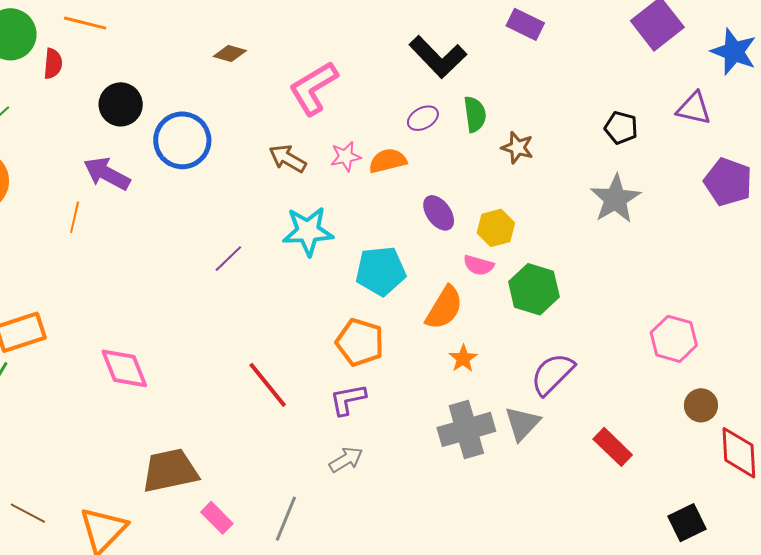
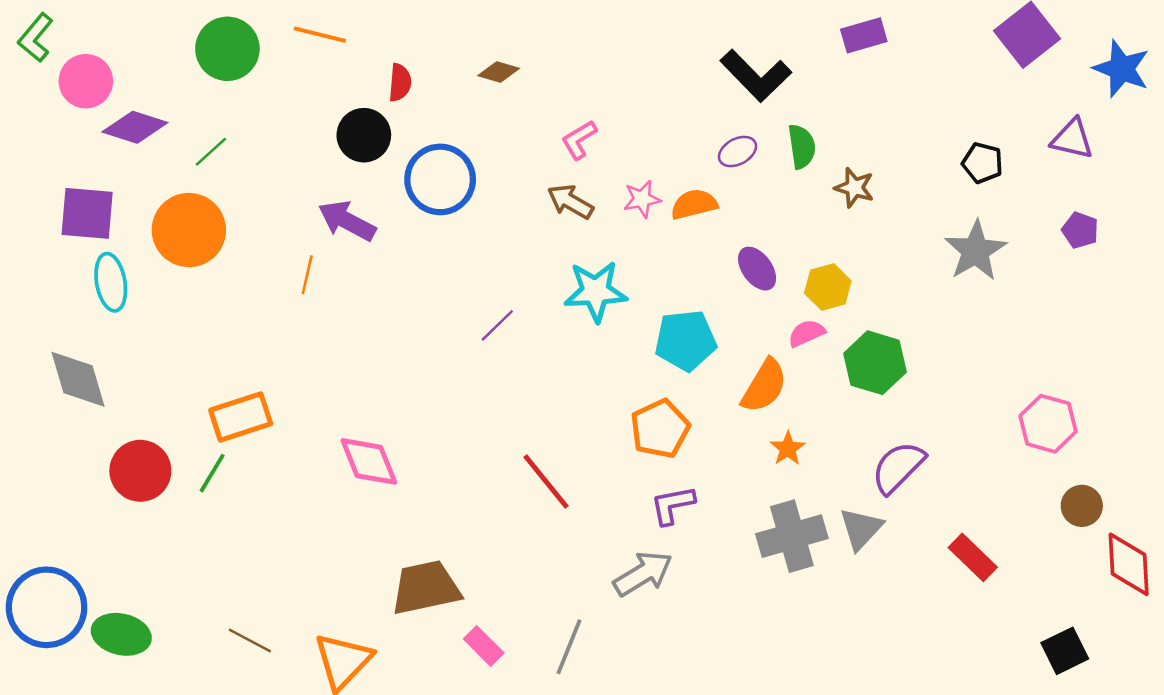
purple rectangle: (525, 24) -> (864, 35), turned -42
red semicircle: (53, 64) -> (400, 83), moved
pink L-shape: (313, 88) -> (579, 140), moved, size x0.6
purple pentagon: (728, 182) -> (1080, 230), moved, size x0.6
pink semicircle: (479, 265) -> (806, 333), turned 140
orange pentagon: (360, 342) -> (660, 429), turned 30
purple L-shape: (348, 400) -> (673, 505), moved
gray arrow: (346, 460) -> (643, 574), size x1.4

